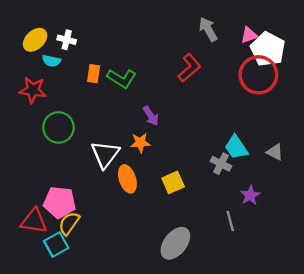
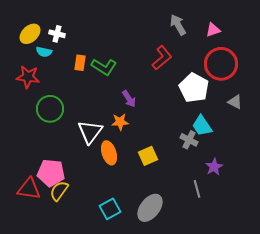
white pentagon: (268, 49) -> (194, 88), moved
gray triangle: (275, 152) -> (235, 102), moved
cyan square: (56, 244) -> (110, 209), moved

